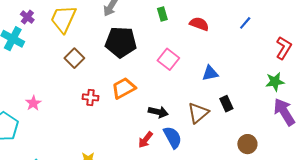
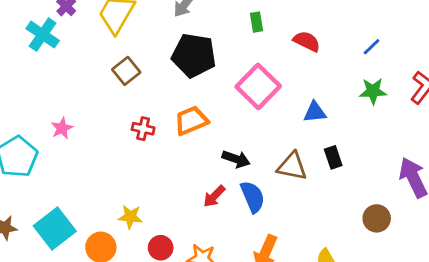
pink square: (168, 59) -> (258, 86), size x1.4
green star: (275, 82) -> (373, 91), moved
brown triangle: (198, 113) -> (292, 166), turned 45
brown circle: (247, 144) -> (377, 218), moved

